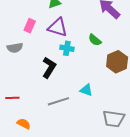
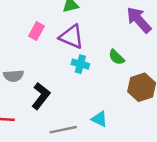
gray semicircle: (15, 48) -> (13, 76), moved
black L-shape: (49, 67) -> (41, 96), moved

